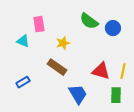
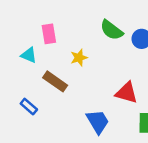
brown rectangle: (57, 67) -> (55, 81), moved
blue rectangle: (23, 82) -> (29, 107), turned 72

